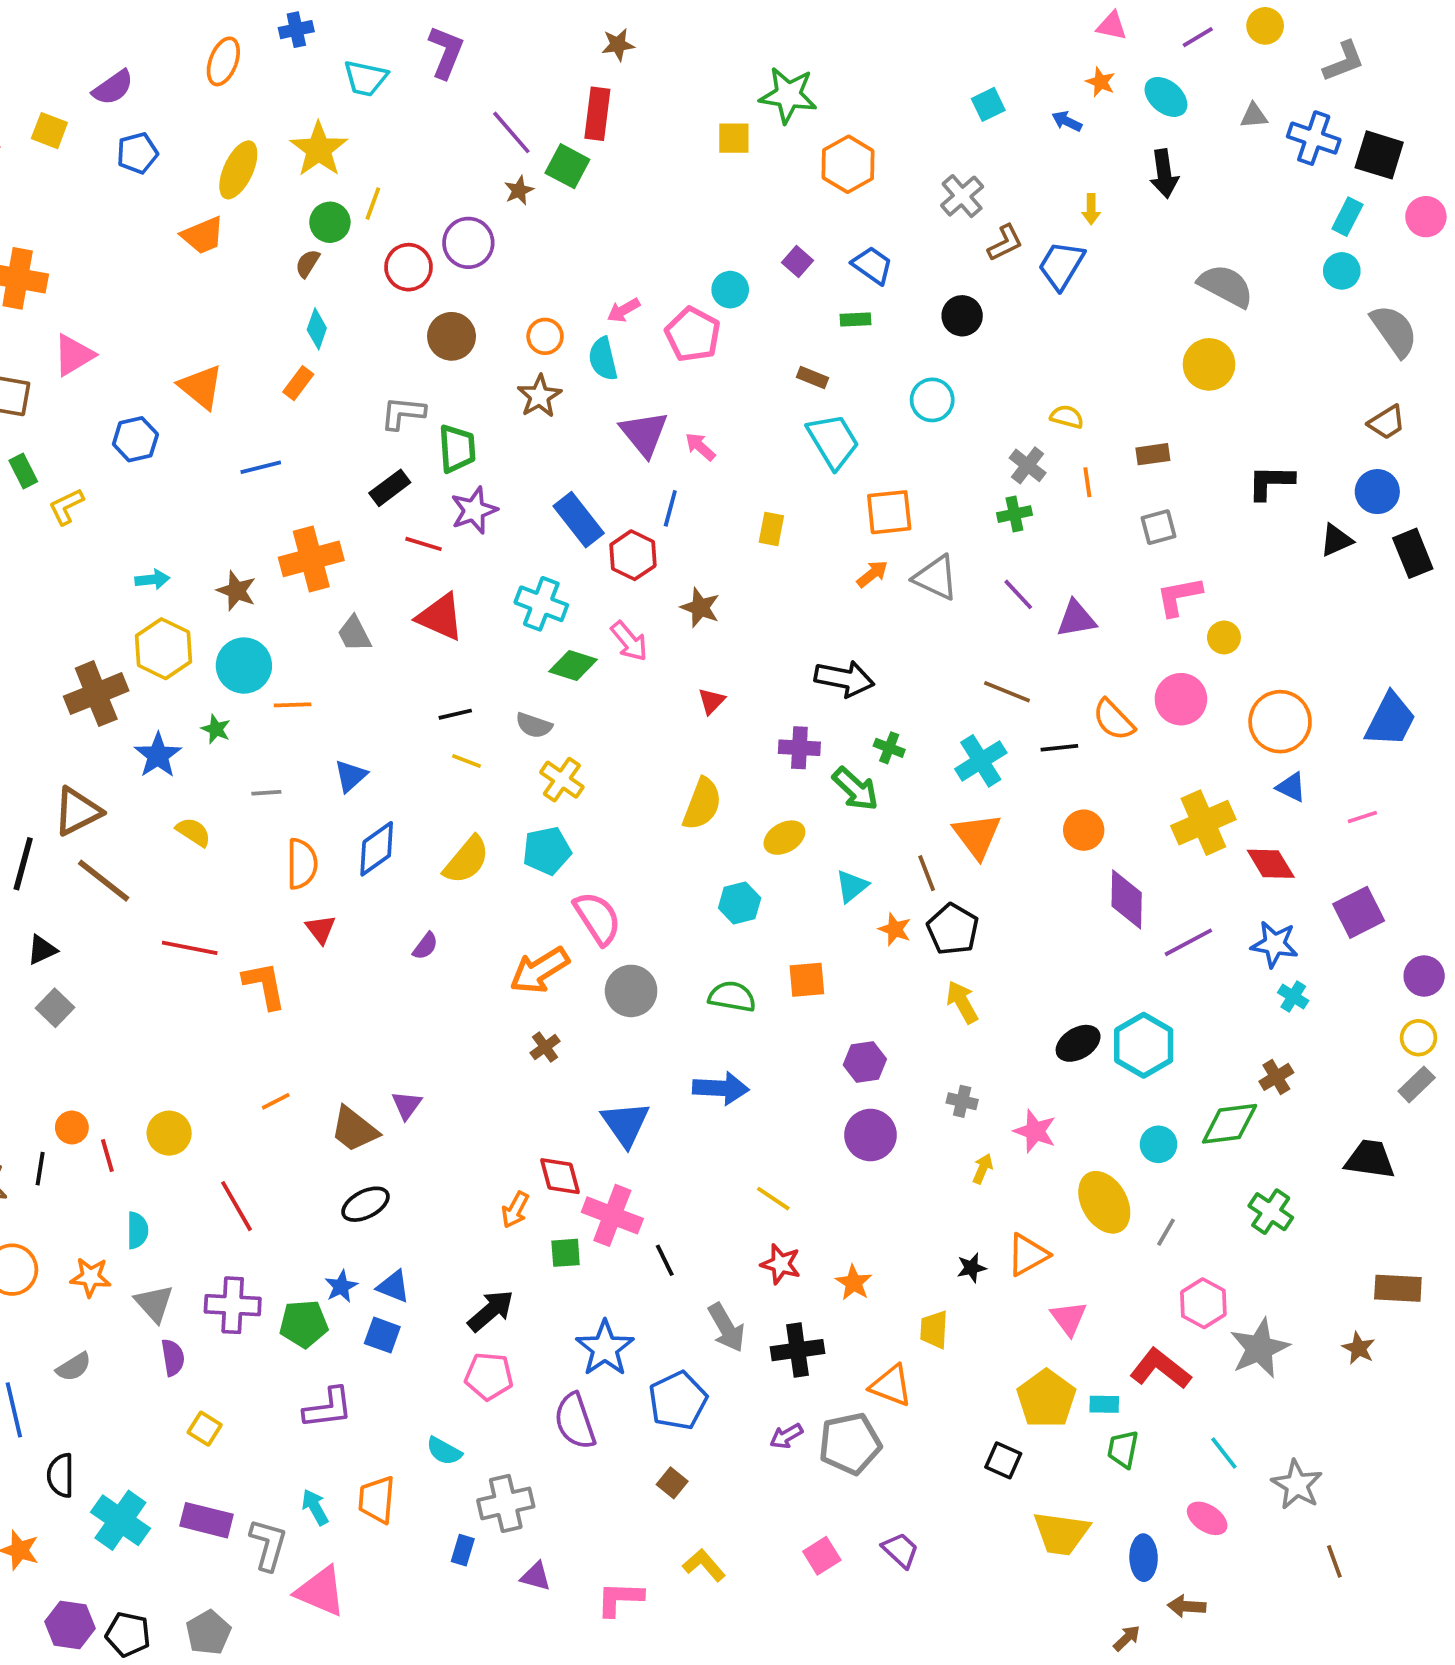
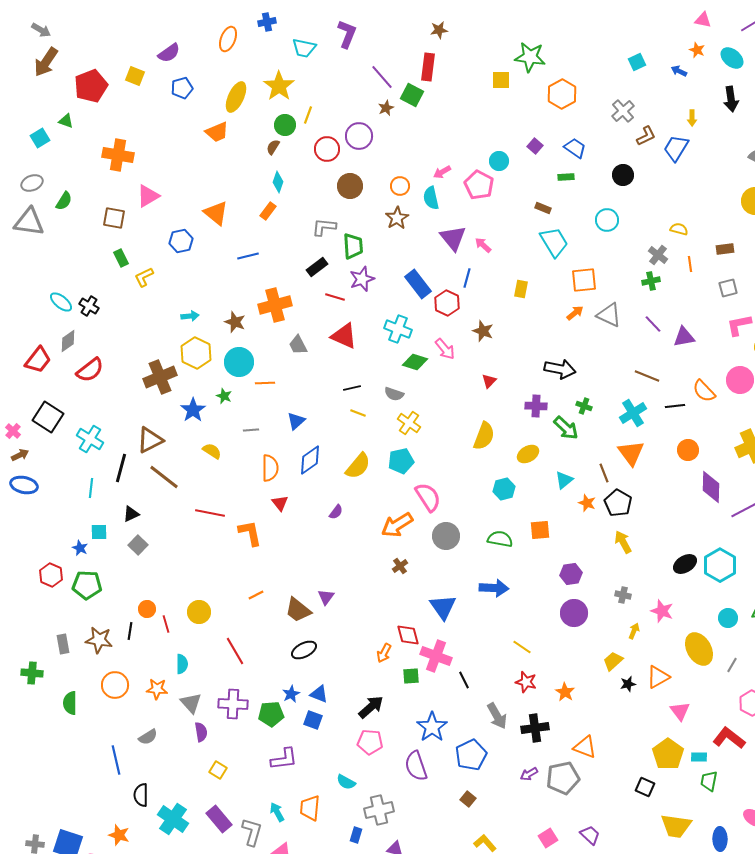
yellow trapezoid: (934, 1329) -> (613, 661), moved, turned 45
purple rectangle: (207, 1520) -> (219, 819), turned 36

